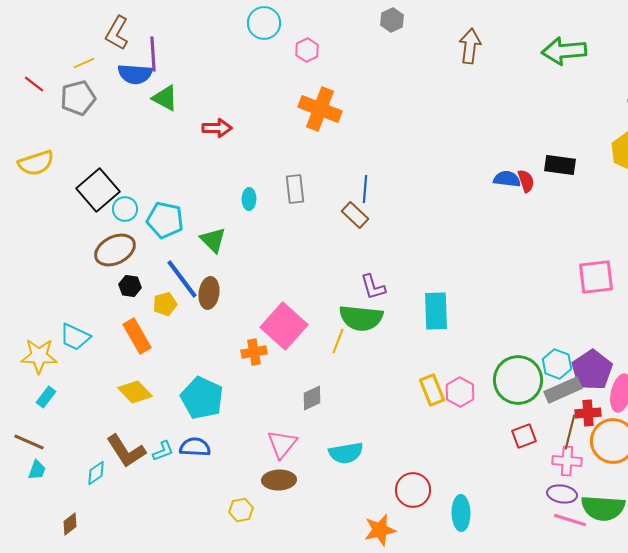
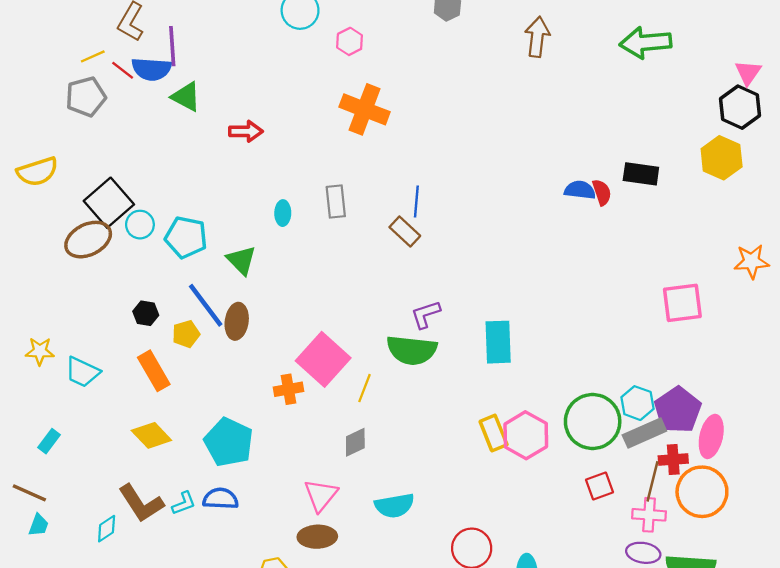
red line: (34, 84) -> (123, 70), moved
brown ellipse: (115, 250) -> (88, 240), moved
purple L-shape: (373, 287) -> (426, 314), turned 88
yellow line: (338, 341) -> (365, 388), moved
yellow star: (39, 356) -> (40, 351), moved, size x0.7
pink hexagon: (460, 392) -> (526, 435), size x1.4

